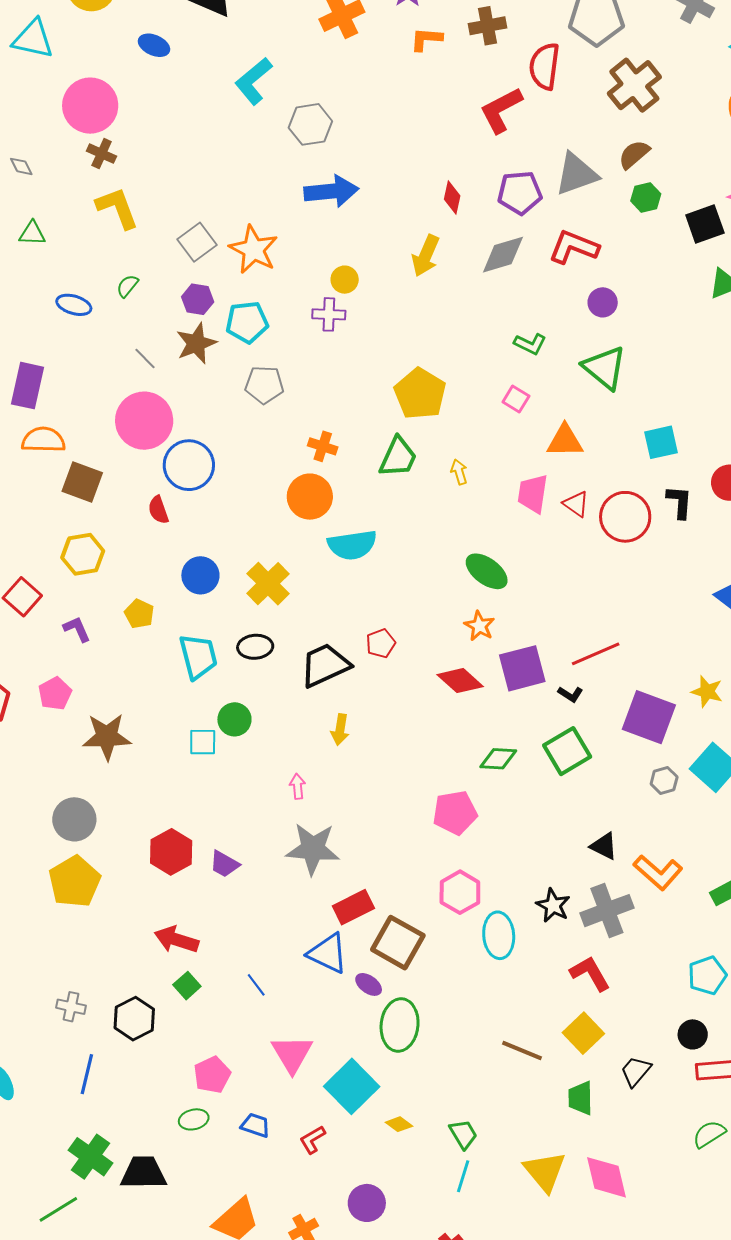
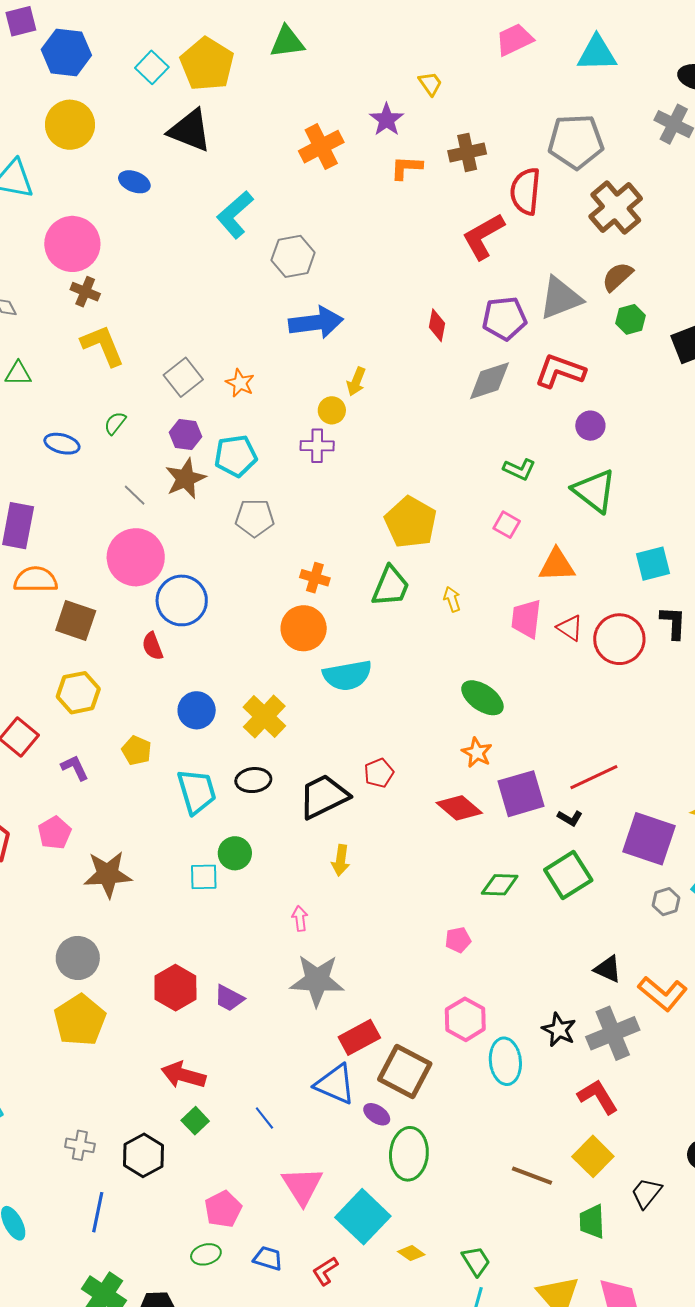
orange star: (254, 249) -> (240, 383), size x0.6
yellow arrow: (426, 256) -> (356, 381), moved, size x0.7
pink pentagon: (455, 813) -> (458, 940), size x0.6

